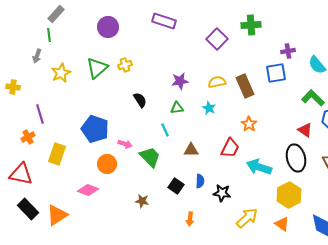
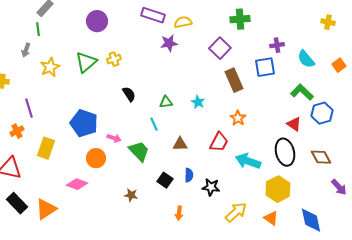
purple square: (217, 39) -> (220, 48), moved
purple star: (180, 81) -> (169, 43), moved
yellow semicircle: (217, 82) -> (183, 22), moved

